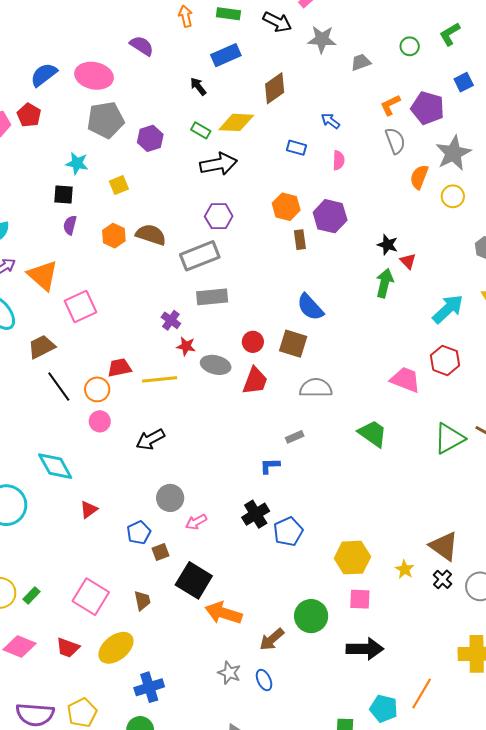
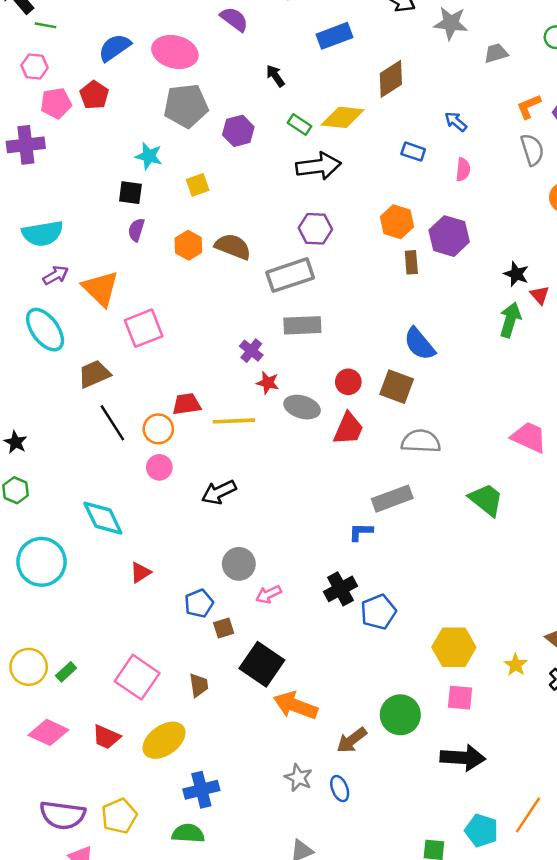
black arrow: (198, 86) -> (275, 76), moved
gray rectangle: (295, 437) -> (392, 499), size x1.8

